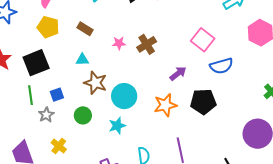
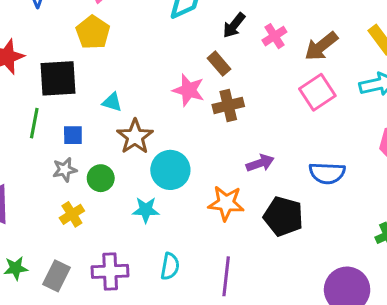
brown rectangle: (85, 29) -> (219, 64), moved
pink square: (203, 40) -> (317, 92), moved
pink star: (119, 43) -> (189, 90), size x1.5
cyan triangle: (82, 60) -> (112, 102), moved
gray star: (46, 115) -> (65, 170), moved
yellow cross: (59, 146) -> (72, 214), moved

